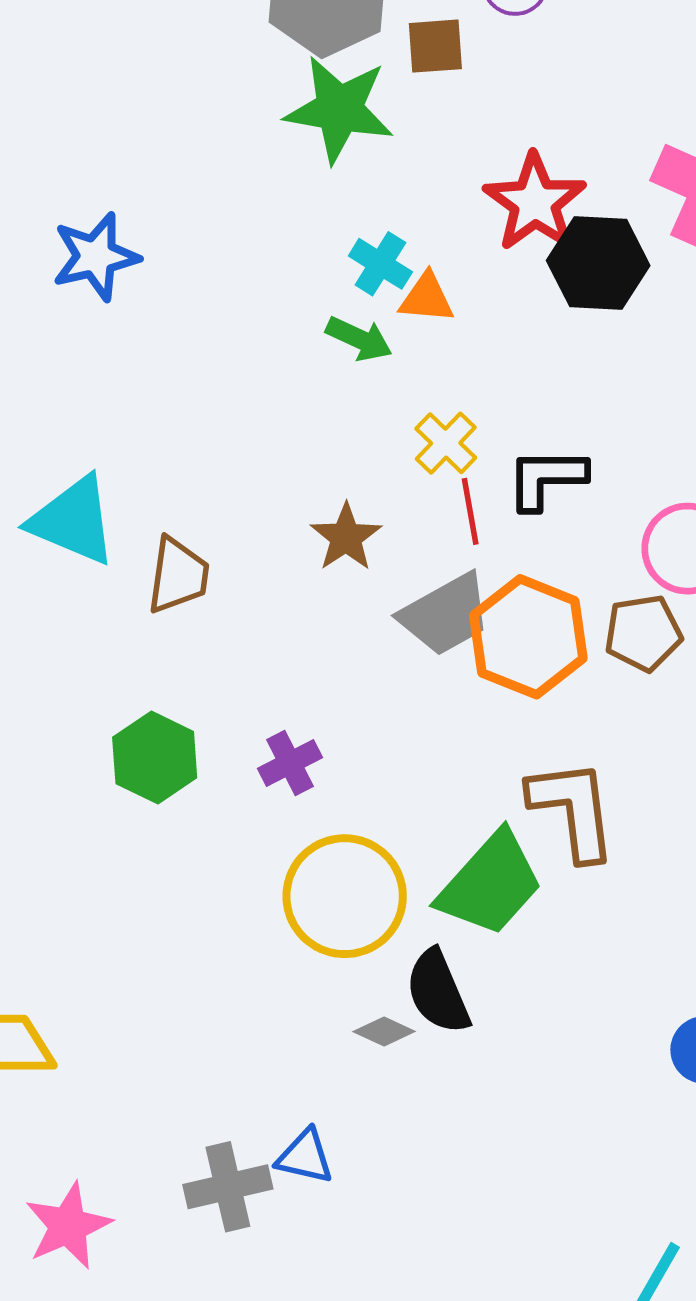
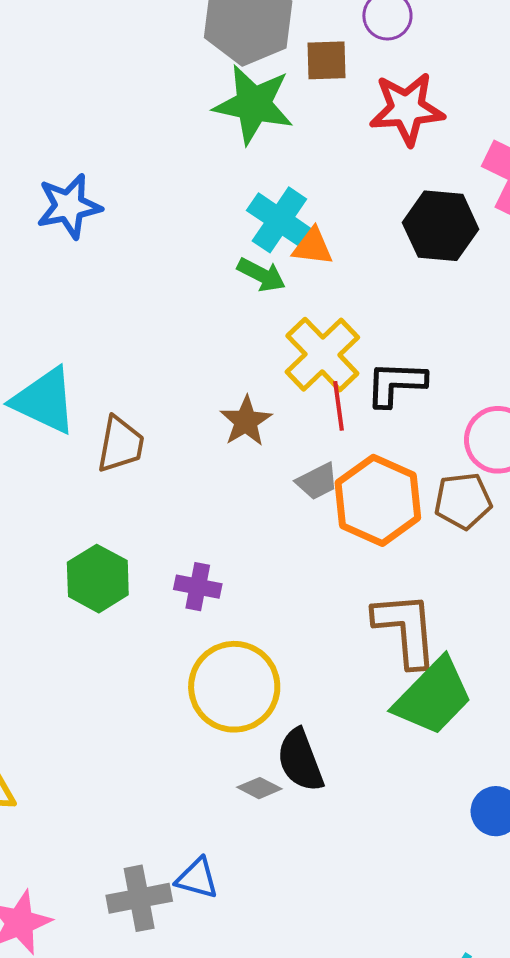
red star: (535, 202) -> (407, 109), moved, turned 30
cyan cross: (380, 264) -> (279, 220), size x1.4
yellow cross: (446, 443) -> (322, 355), size x1.6
gray trapezoid: (445, 615) -> (317, 481), size x0.6
purple cross: (290, 763) -> (198, 587), turned 36
green trapezoid: (490, 884) -> (433, 697), moved

